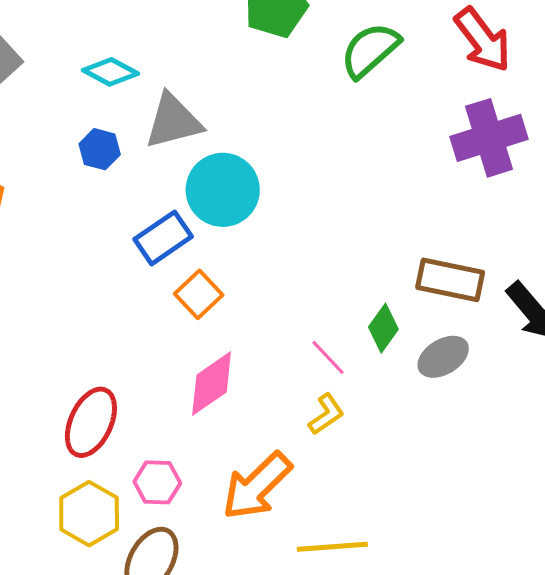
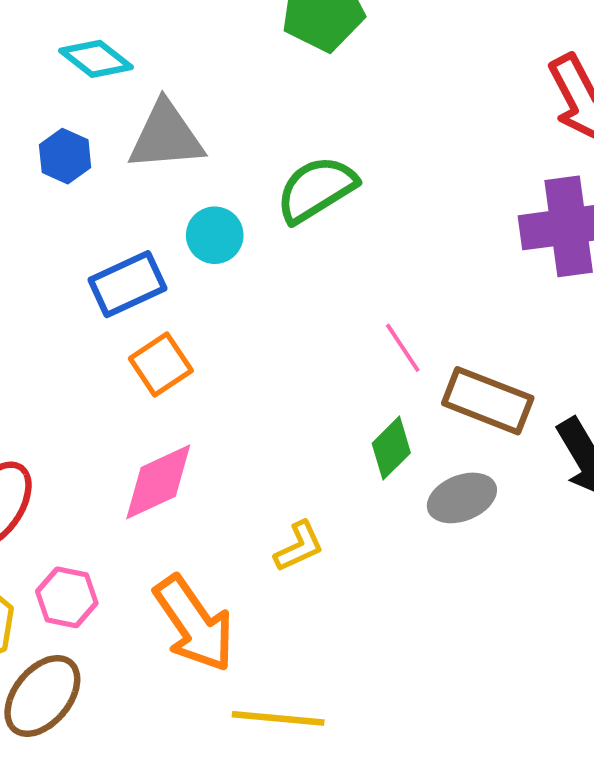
green semicircle: (370, 50) -> (316, 189), moved
cyan circle: (223, 190) -> (215, 235), size x0.6
pink line: (328, 357) -> (403, 348), moved
orange arrow: (257, 486) -> (194, 624), turned -90

